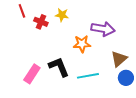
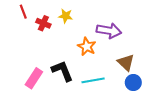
orange star: (82, 44) -> (87, 47), turned 30
brown triangle: (119, 59) -> (126, 62), turned -36

